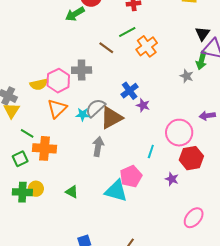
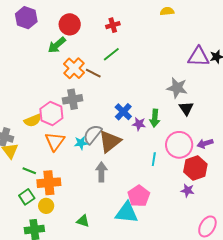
black triangle: (202, 34) -> (186, 108), moved
orange cross: (147, 46) -> (74, 68), moved
green arrow: (201, 61) -> (155, 118), moved
gray star: (187, 76) -> (177, 88), size x1.5
purple arrow: (207, 116) -> (205, 143), moved
cyan line: (151, 151) -> (154, 159), moved
purple star: (172, 179) -> (188, 190), moved
yellow circle: (36, 189) -> (46, 206), moved

